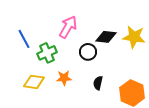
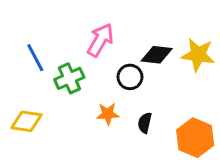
orange star: (64, 78) -> (108, 114), moved
yellow diamond: (34, 82) -> (26, 121), moved

